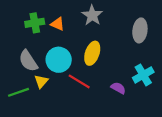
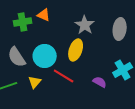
gray star: (92, 15) -> (85, 25), moved
orange triangle: (58, 24) -> (44, 15), moved
yellow triangle: (41, 81) -> (35, 82), moved

